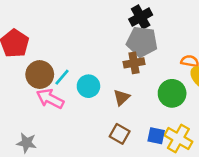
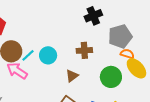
gray pentagon: (142, 42) -> (120, 36), moved, turned -30
cyan circle: (88, 86) -> (48, 55), moved

